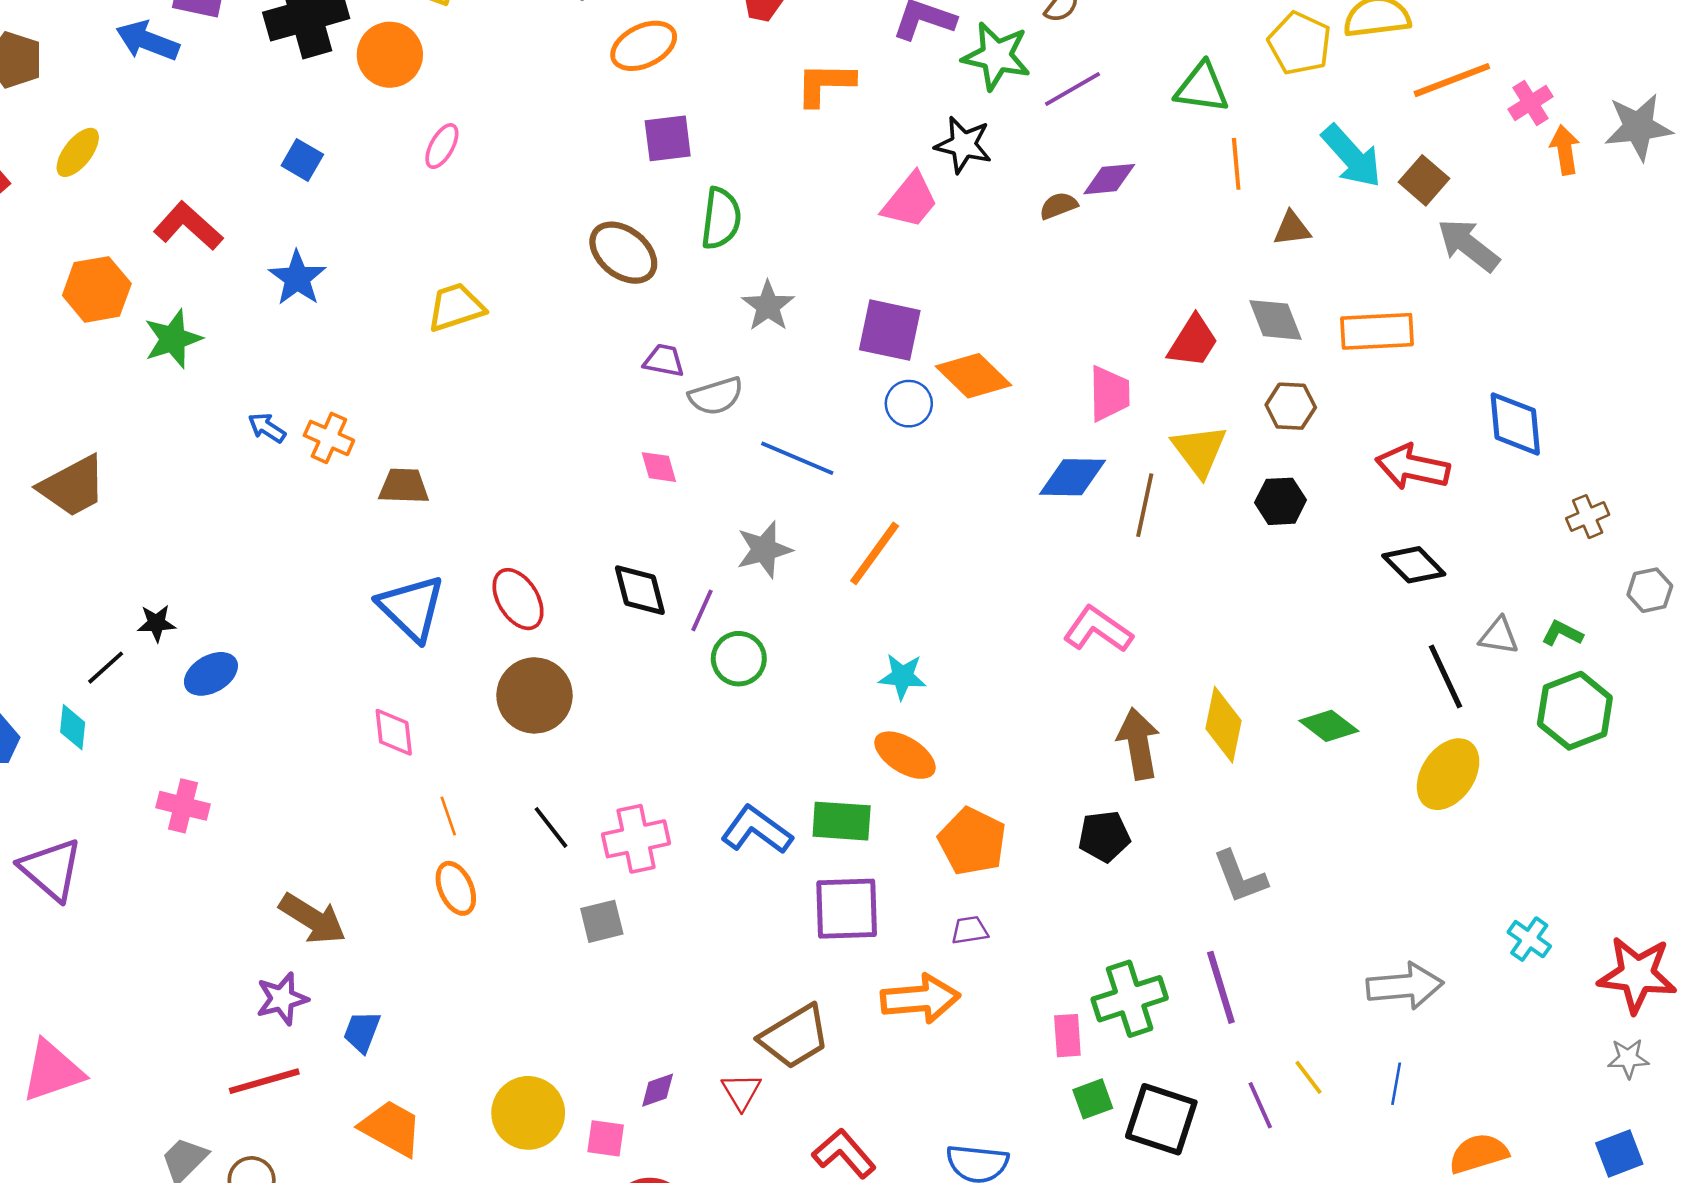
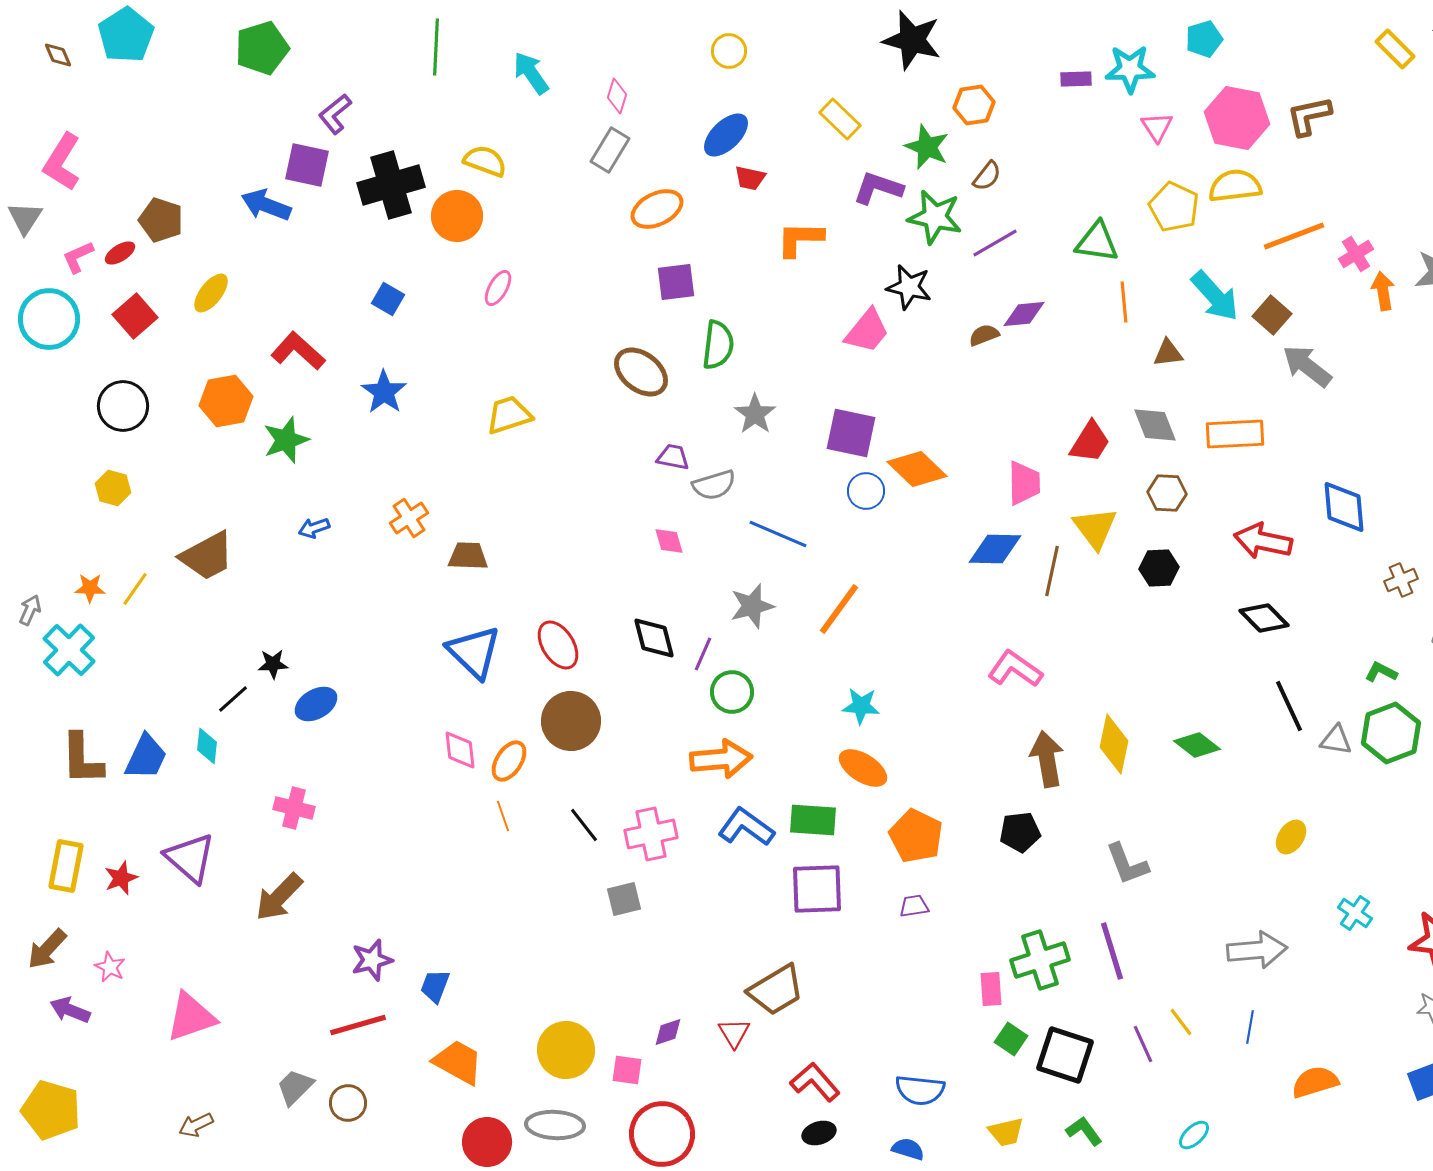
blue arrow: (267, 428) -> (314, 528), moved, turned -52
orange cross: (329, 438) -> (409, 518), turned 33
gray triangle: (1499, 636) -> (1336, 740), moved
yellow ellipse: (1448, 774) -> (1291, 837), moved, size x0.6
orange ellipse: (456, 888) -> (509, 761), moved, turned 57
brown arrow: (312, 919) -> (279, 897), moved, turned 102
orange arrow: (920, 999) -> (721, 759), moved
green square: (1093, 1099) -> (1011, 1039), turned -36

